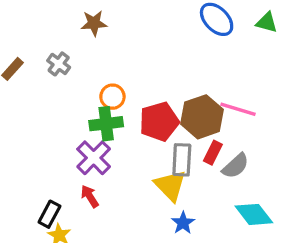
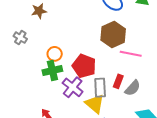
brown hexagon: (202, 117) -> (113, 35), moved
red pentagon: (159, 122) -> (84, 66), turned -30
purple cross: (94, 158) -> (73, 87), moved

